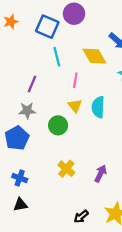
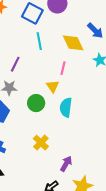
pink line: (75, 80) -> (63, 68), moved
cyan semicircle: (98, 107) -> (66, 107), moved
purple arrow: (101, 174) -> (66, 164), moved

